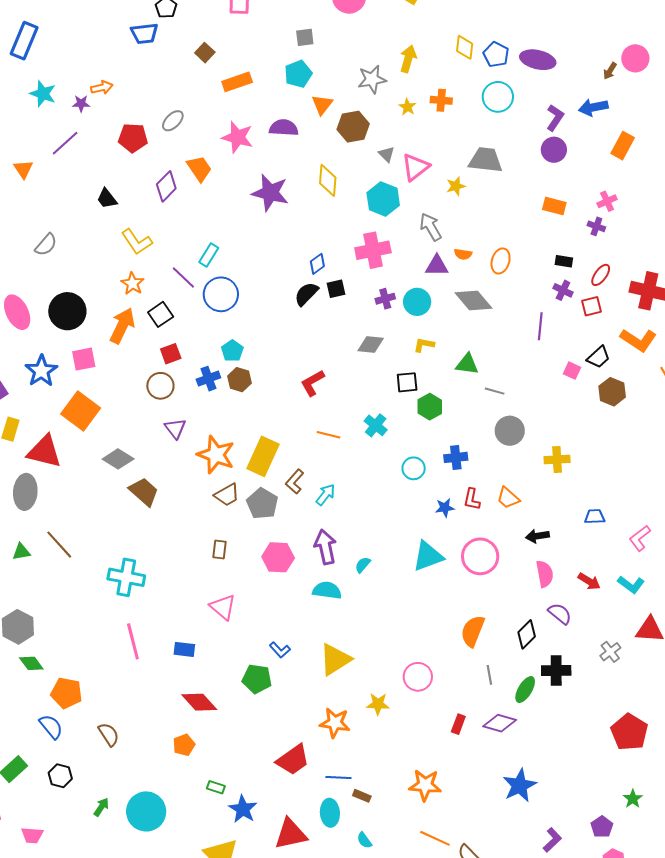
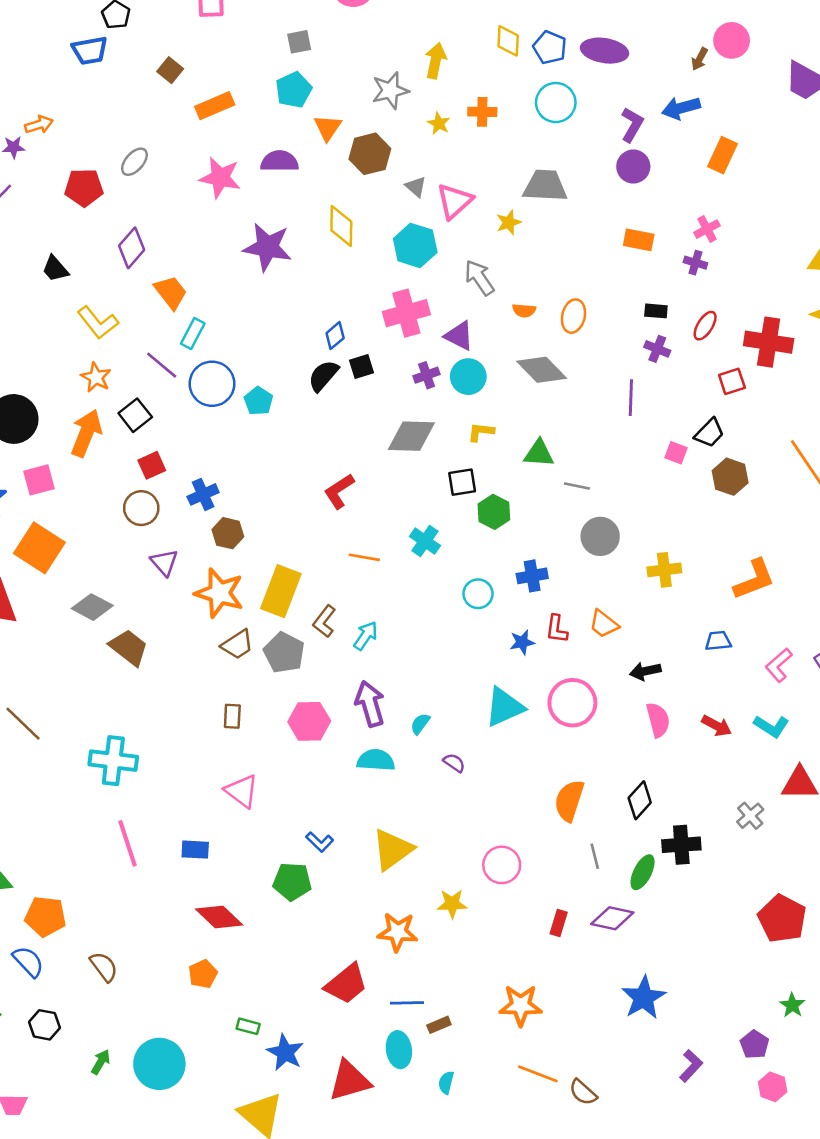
orange trapezoid: (199, 169) -> (171, 292), moved
purple triangle: (437, 266) -> (459, 336), moved, turned 30
red square: (592, 306) -> (732, 381), moved
orange L-shape: (638, 340) -> (754, 579), moved, turned -51
gray diamond: (371, 344) -> (411, 436), size x1.4
cyan pentagon: (232, 351) -> (258, 401), moved
brown hexagon: (239, 380) -> (228, 533), moved
purple semicircle: (560, 614) -> (454, 763), moved, size x0.7
brown rectangle: (362, 796) -> (439, 1025), turned -42
cyan semicircle: (364, 840) -> (446, 1083), turned 54

